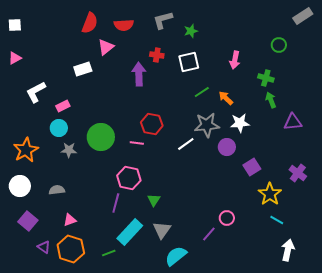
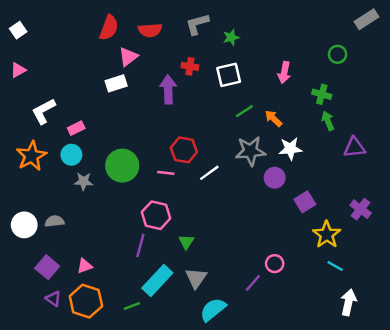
white square: (15, 25) -> (18, 30), turned -32
white rectangle: (83, 69) -> (116, 83), moved
white line: (186, 144) -> (209, 173), moved
orange star: (26, 150) -> (31, 156), moved
gray semicircle: (57, 190) -> (54, 221), moved
purple square: (28, 221) -> (47, 267), moved

